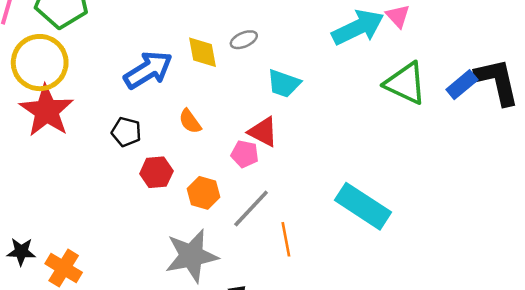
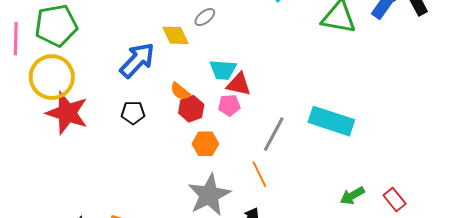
cyan trapezoid: (284, 83) -> (223, 70), moved
red hexagon: (156, 172) -> (191, 109), moved
gray line: (251, 209) -> (274, 134), moved
orange line: (286, 239) -> (259, 174), moved

